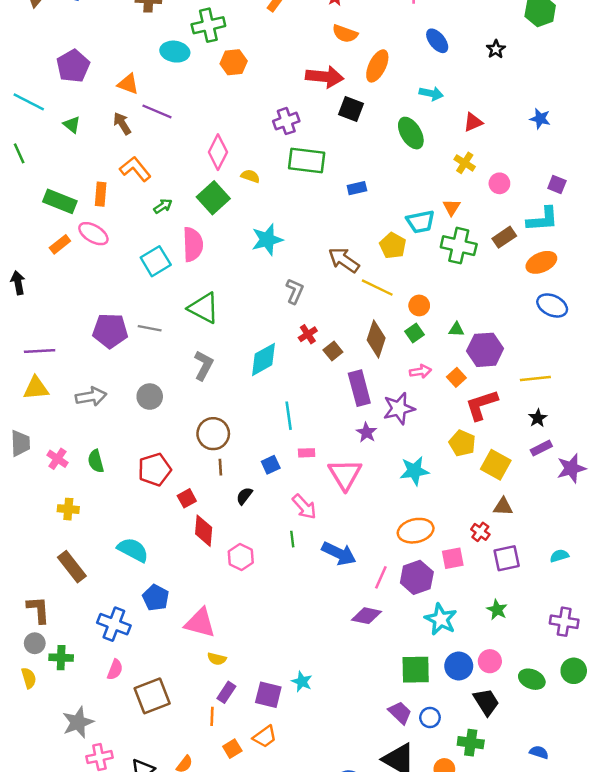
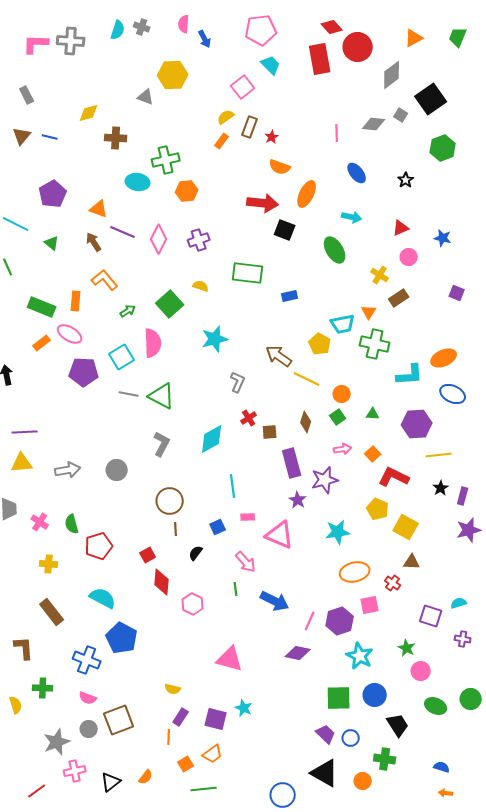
purple cross: (286, 121) -> (199, 240), moved
red triangle: (473, 122) -> (401, 228), moved
pink diamond: (218, 152) -> (159, 239), moved
pink circle: (499, 183) -> (409, 257), moved
cyan L-shape: (543, 219) -> (410, 375), moved
brown rectangle: (504, 237) -> (399, 298), moved
gray line: (150, 328) -> (129, 394), moved
purple pentagon: (110, 331) -> (84, 372), moved
brown diamond: (376, 339) -> (306, 422), size x0.7
purple hexagon: (485, 350) -> (417, 424), moved
brown square: (333, 351) -> (270, 432), turned 35
red L-shape: (481, 405) -> (394, 477), turned 44
purple rectangle: (541, 448) -> (463, 496), moved, turned -48
red pentagon: (155, 470) -> (99, 546), moved
pink triangle: (345, 474) -> (280, 535), turned -36
orange ellipse: (416, 531) -> (355, 572), moved
purple square: (507, 558) -> (431, 616), moved, turned 30
blue pentagon: (156, 598) -> (122, 638), size x1.4
purple cross: (564, 622) -> (463, 639), moved, size x0.7
pink triangle: (200, 623) -> (230, 659), moved
gray circle: (35, 643) -> (89, 729), moved
pink circle: (490, 661) -> (421, 671), moved
pink semicircle: (115, 670) -> (88, 698), turned 90

